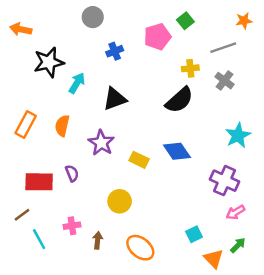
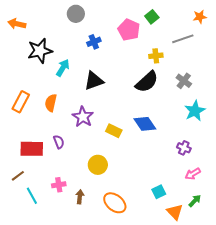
pink pentagon: (157, 37) -> (129, 30), turned -30
gray cross: (224, 81) -> (184, 81), moved
purple cross: (224, 181) -> (184, 148), size x0.6

